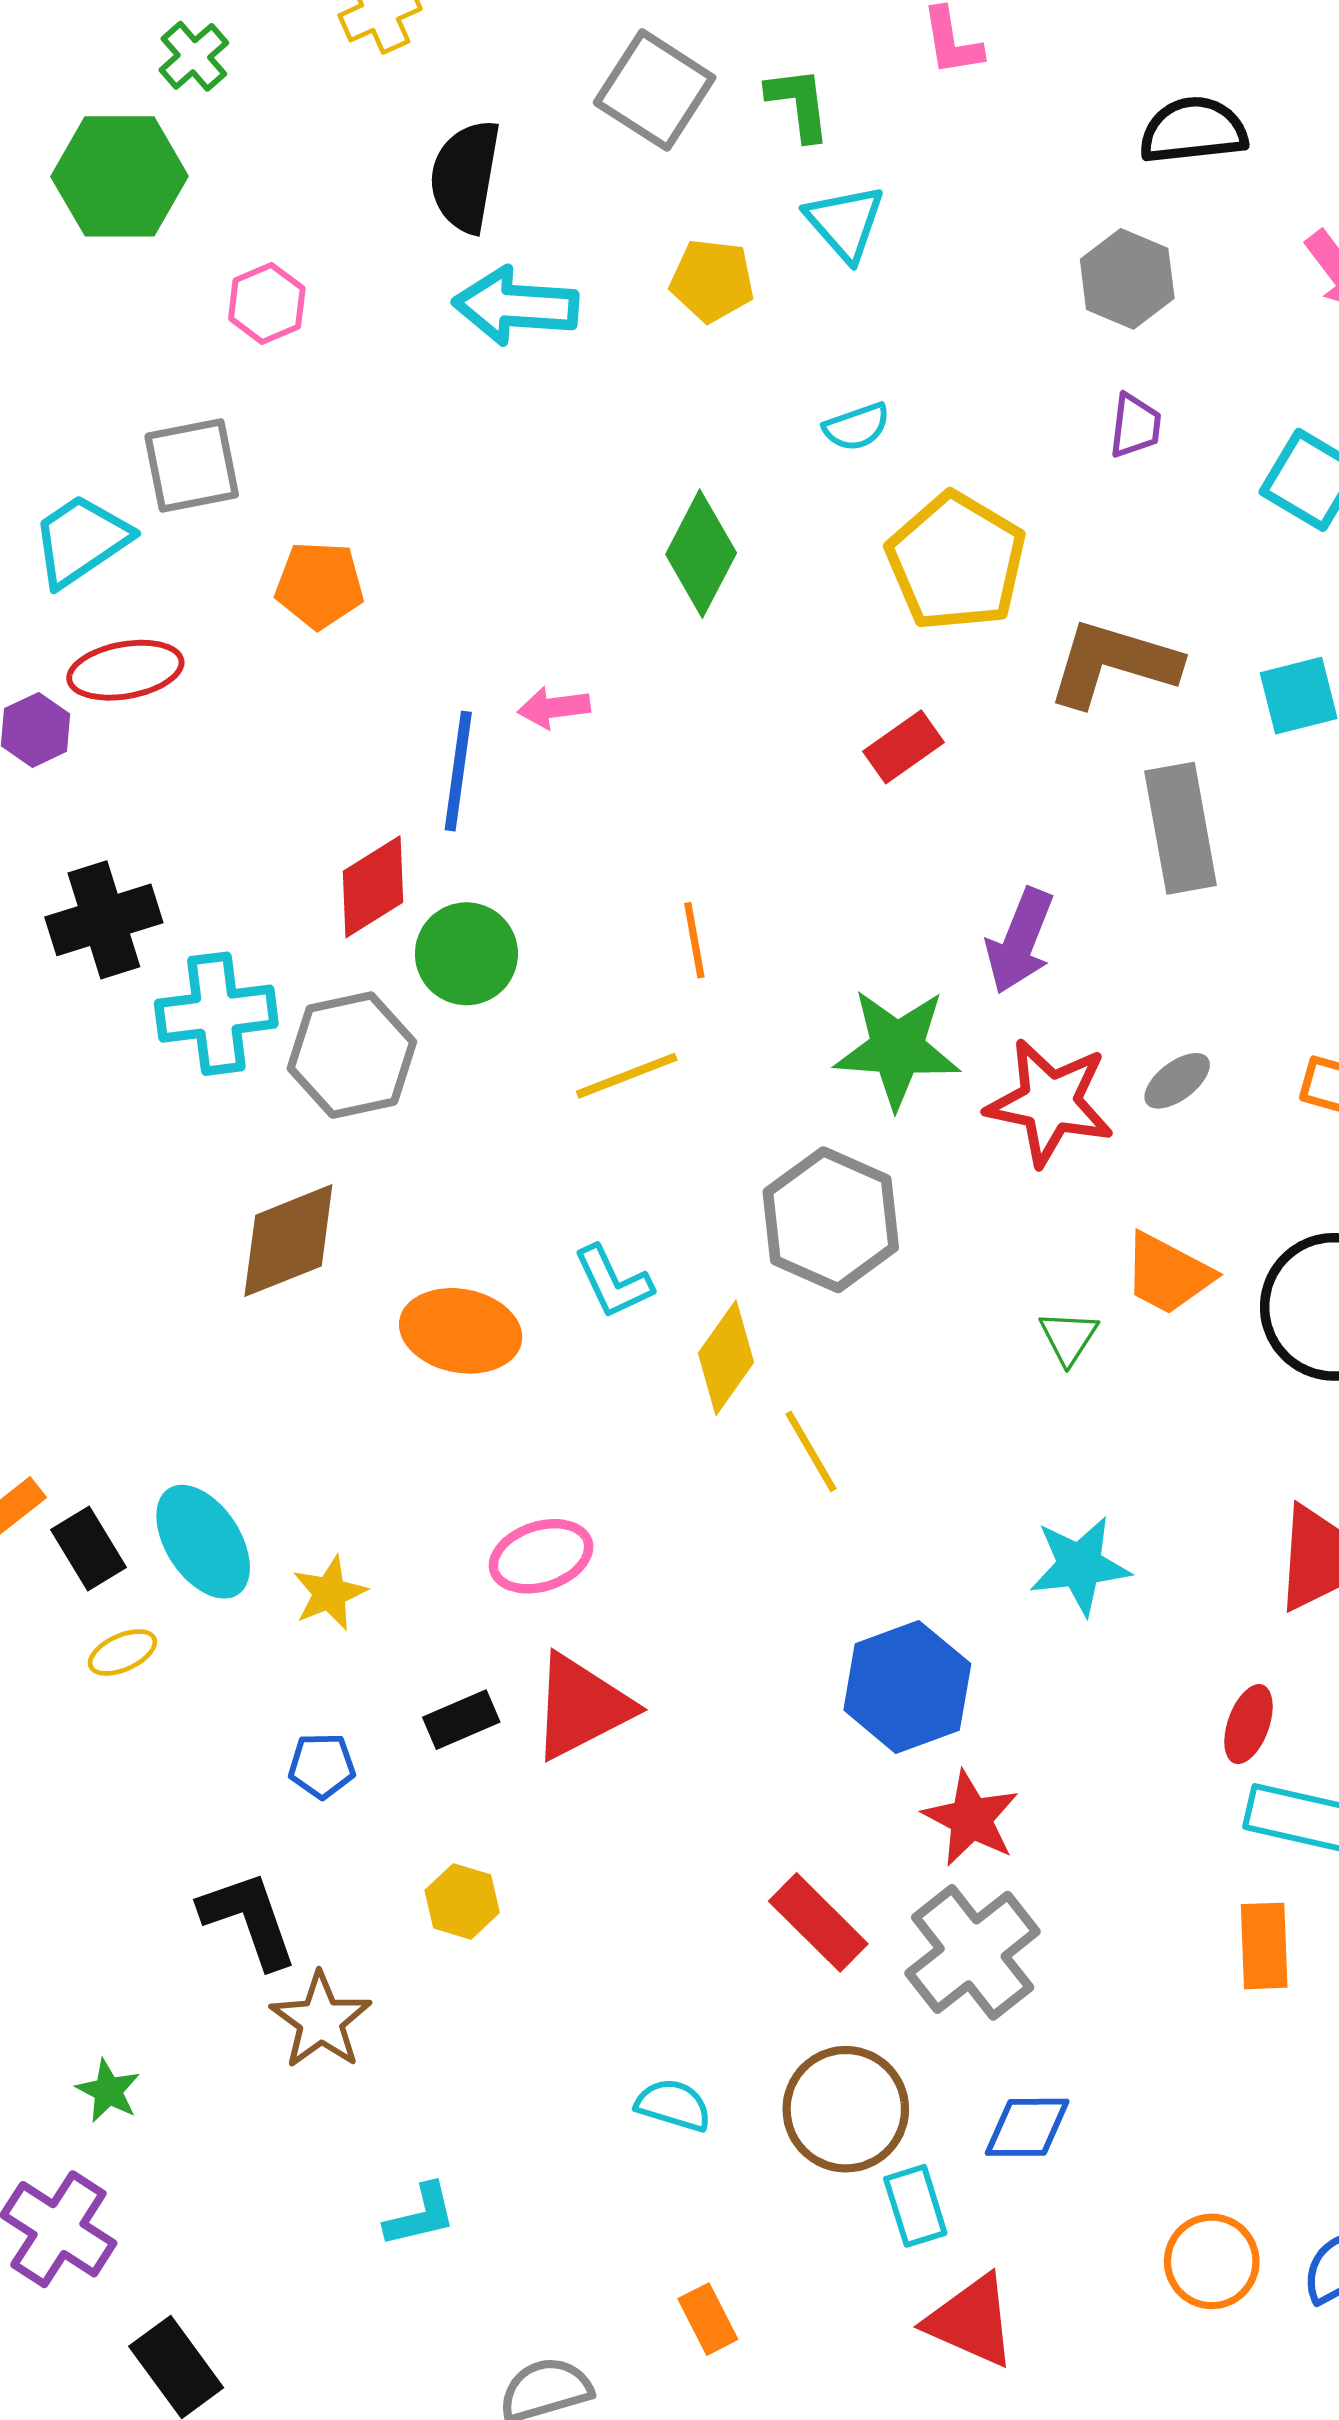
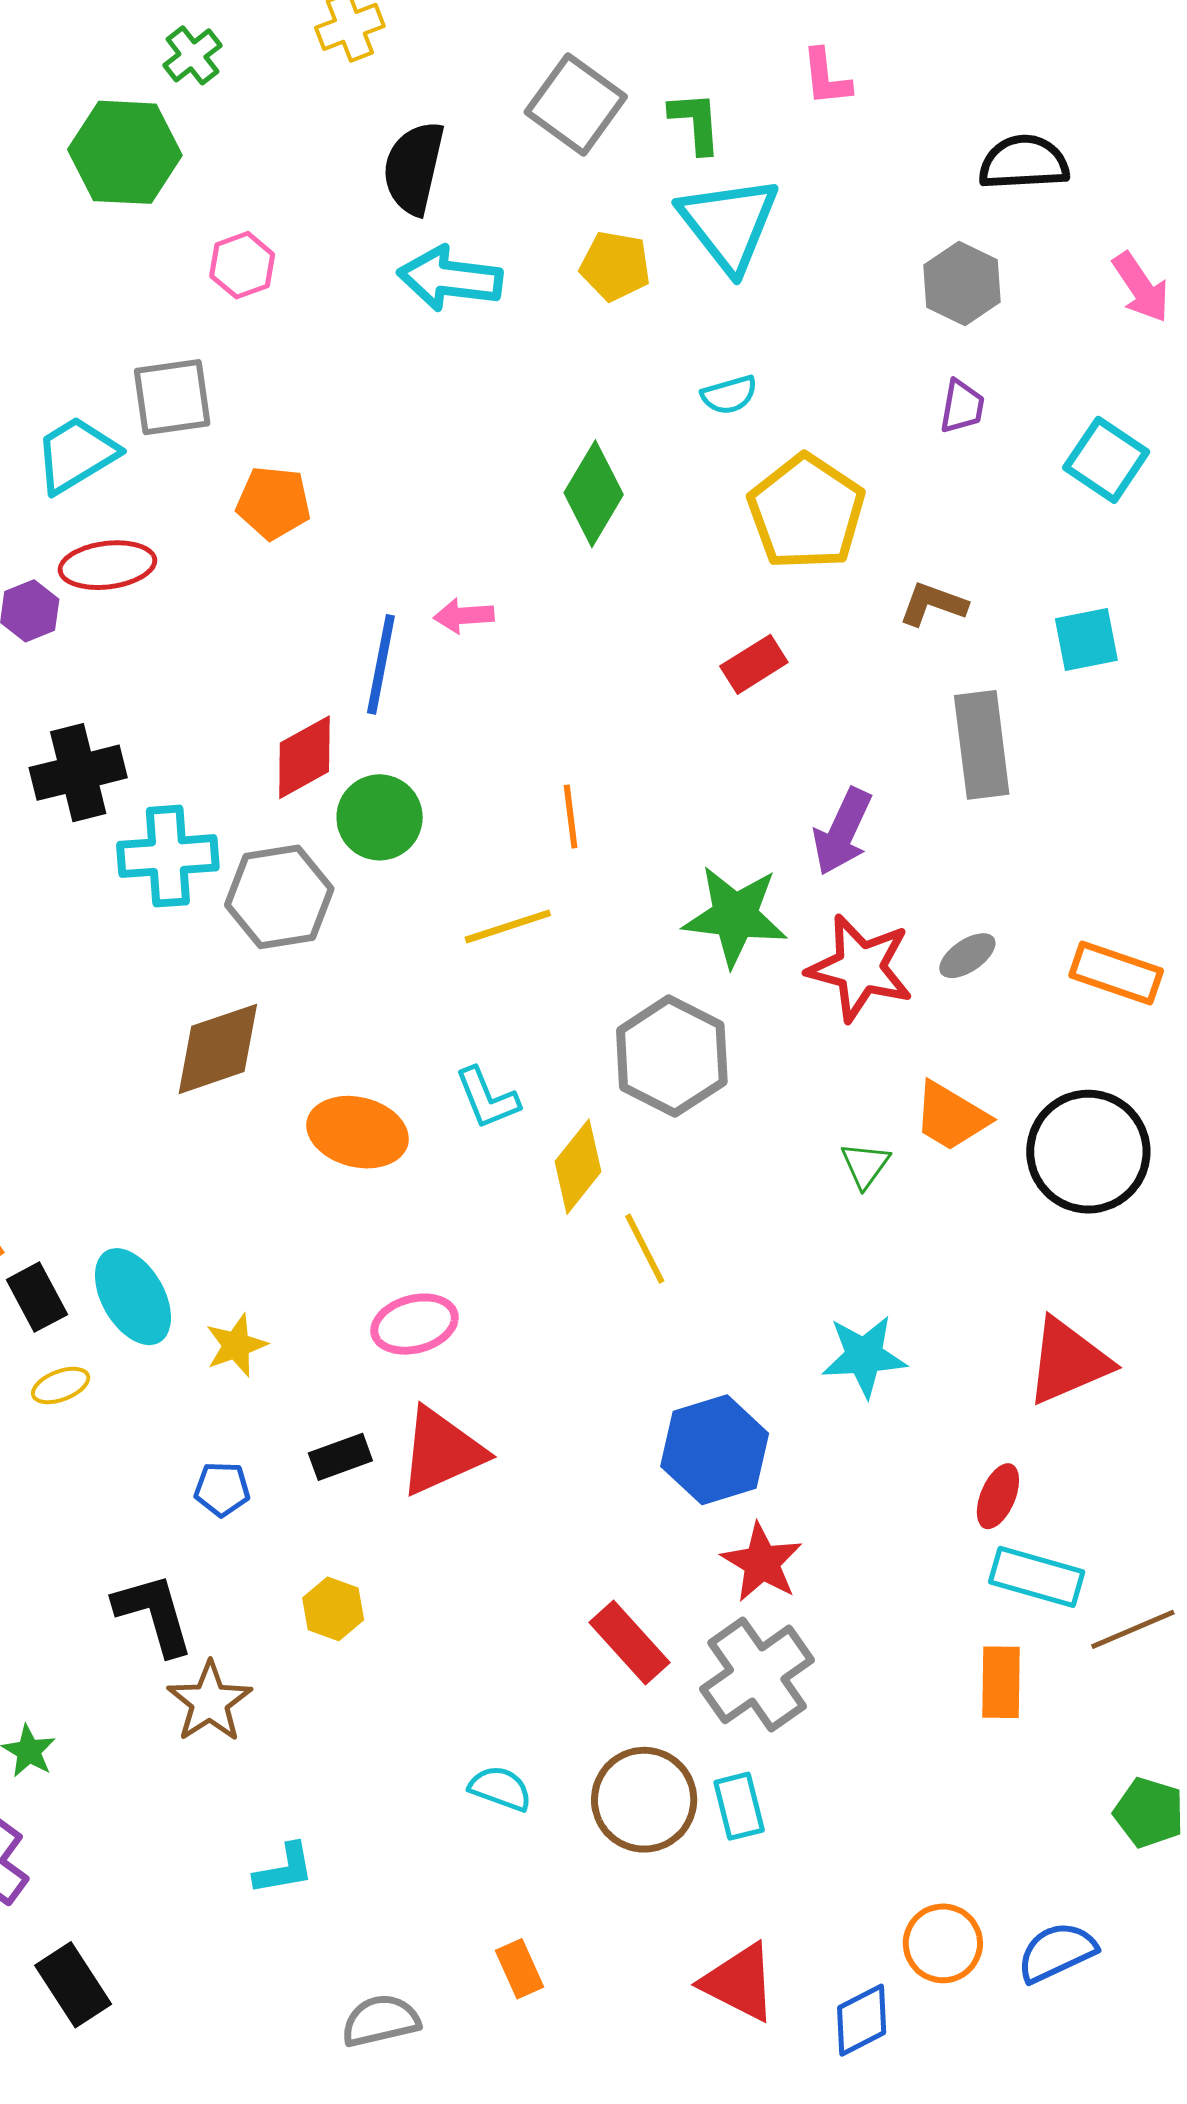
cyan triangle: (845, 223) -> (729, 224), size x1.5
brown L-shape: (1113, 663) -> (933, 604), size x0.6
blue diamond: (1027, 2127) -> (862, 2020), moved, turned -30
cyan rectangle: (915, 2206) -> (739, 1806), moved

